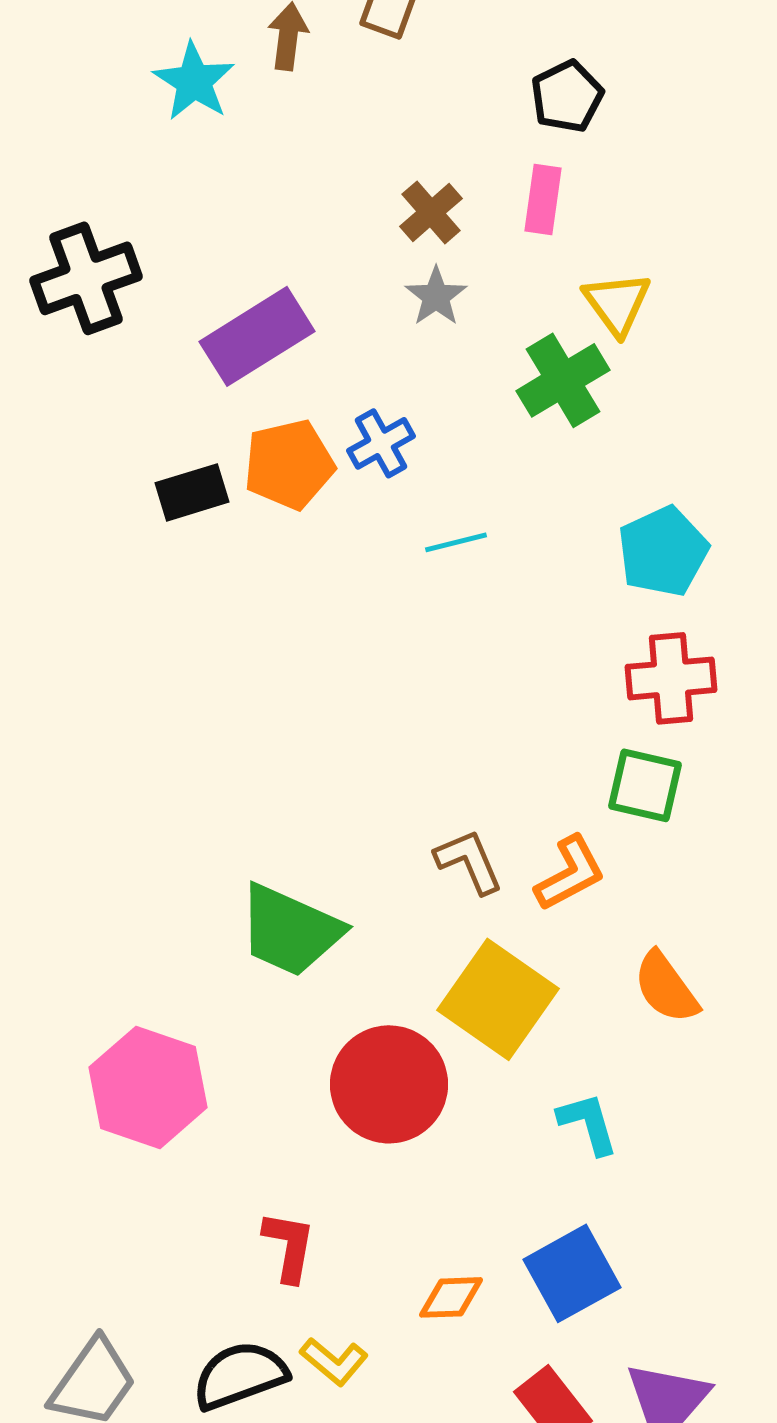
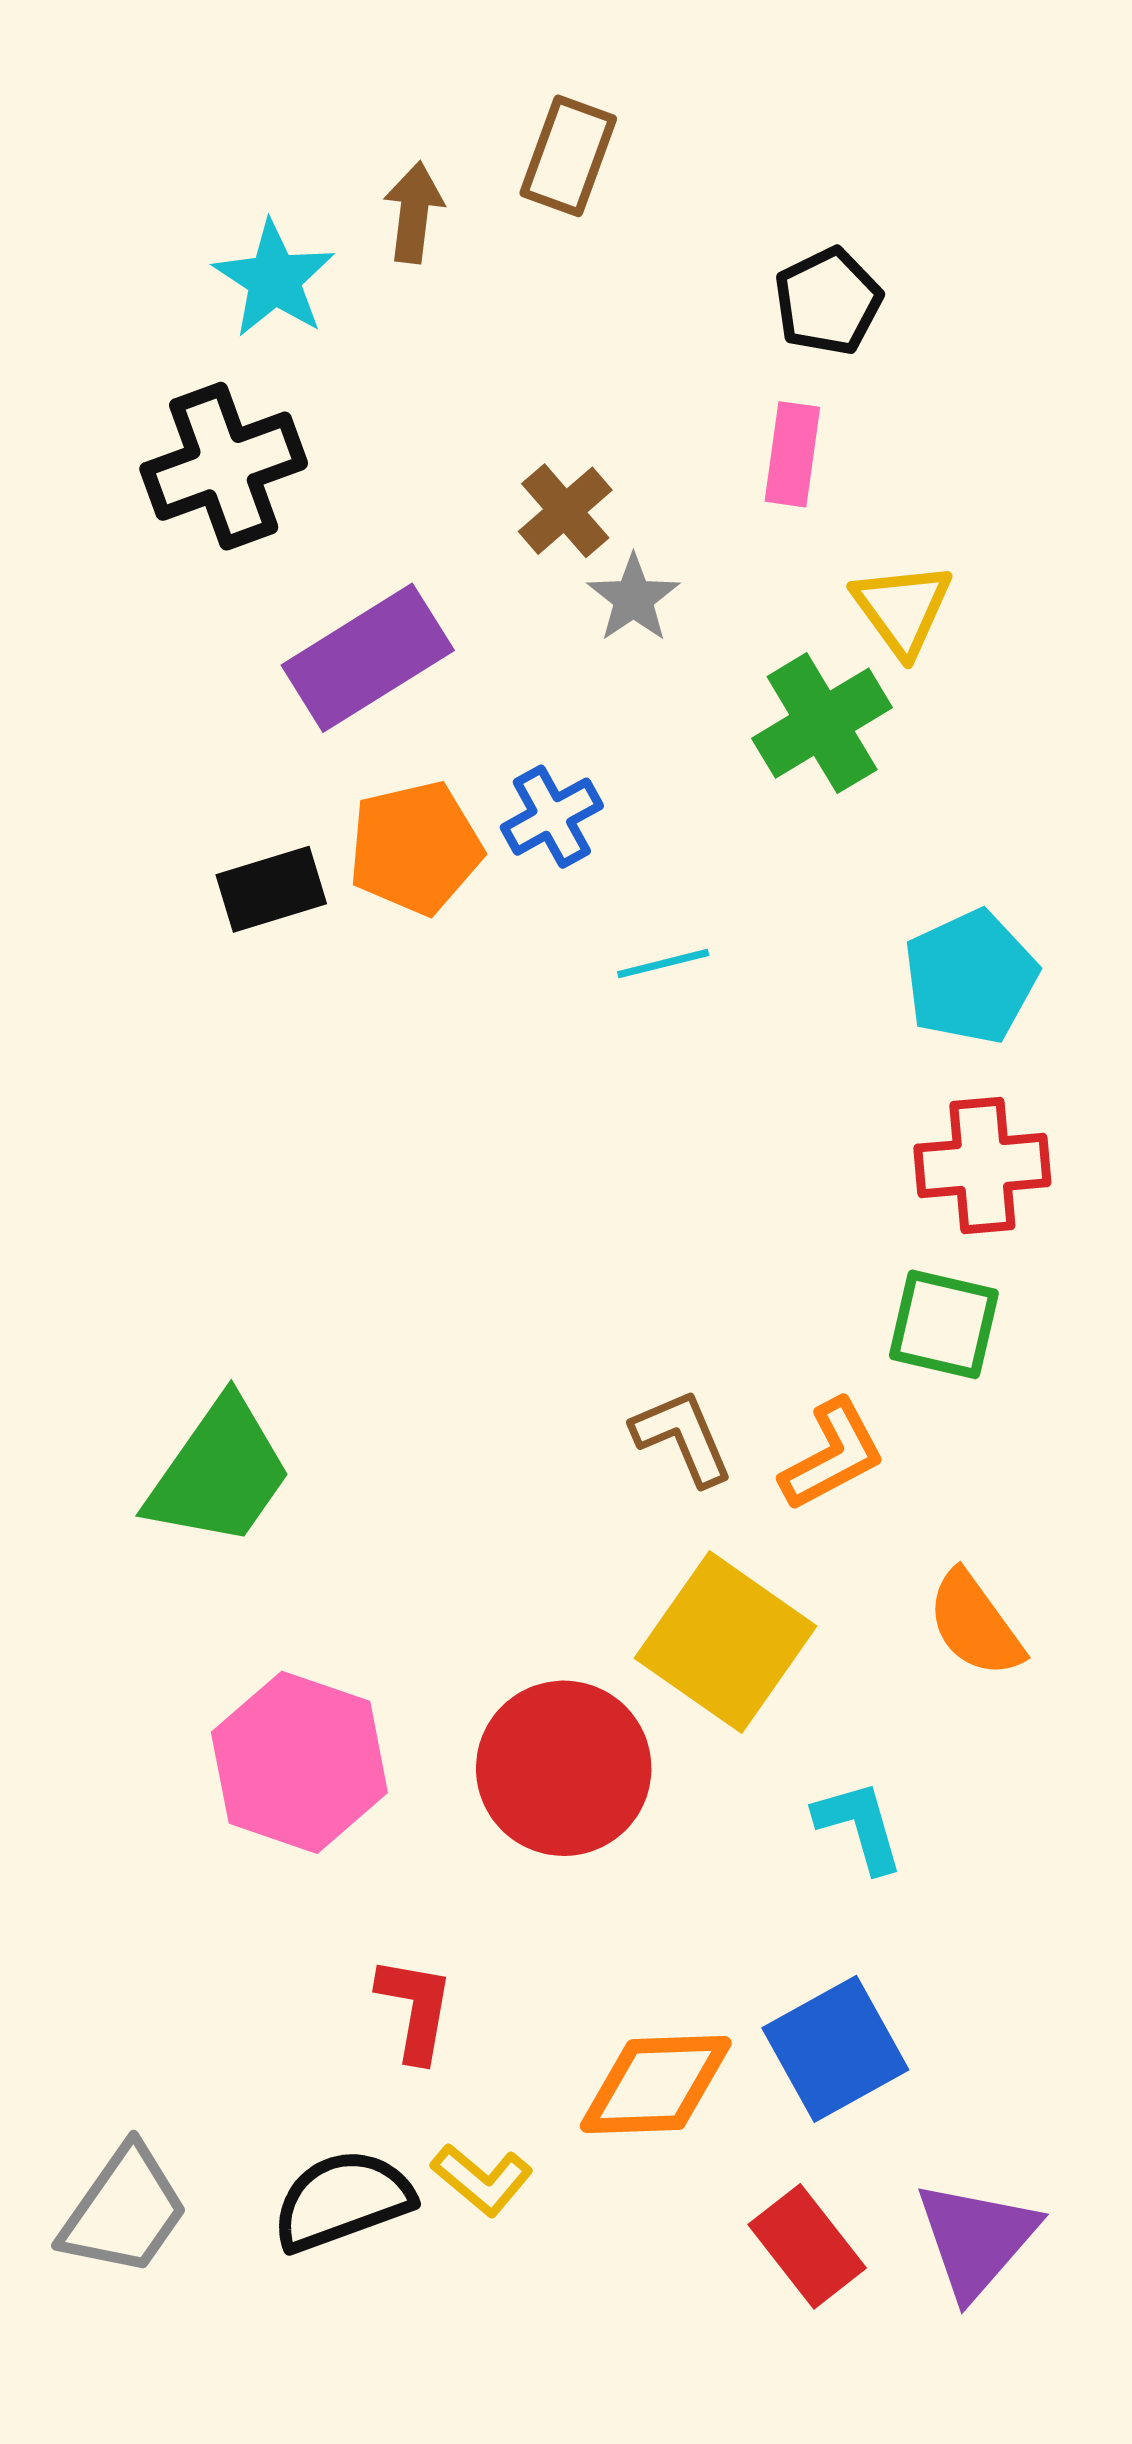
brown cross: (431, 212) -> (565, 511), moved
black cross: (86, 278) -> (224, 466), moved
green trapezoid: (290, 930) -> (219, 1473), moved, turned -79
pink hexagon: (148, 1087) -> (299, 1762), moved
orange diamond: (451, 1297) -> (656, 2085), size x1.6

